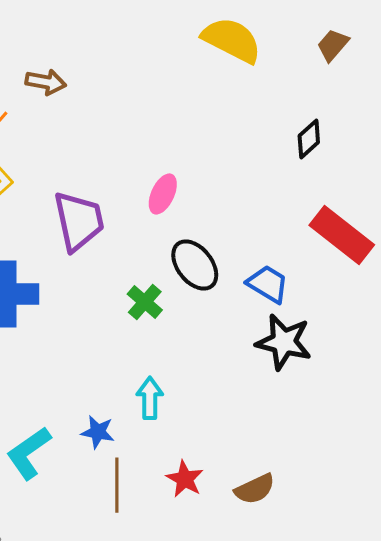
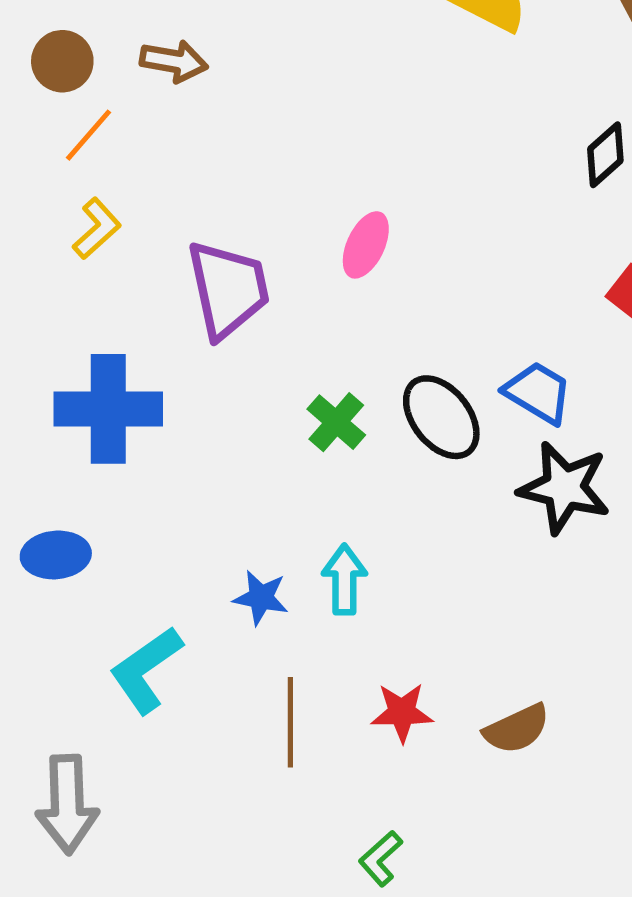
black ellipse: (195, 265) -> (441, 417), moved
blue star: (98, 432) -> (261, 598), moved
red star: (185, 479) -> (402, 712), turned -30

